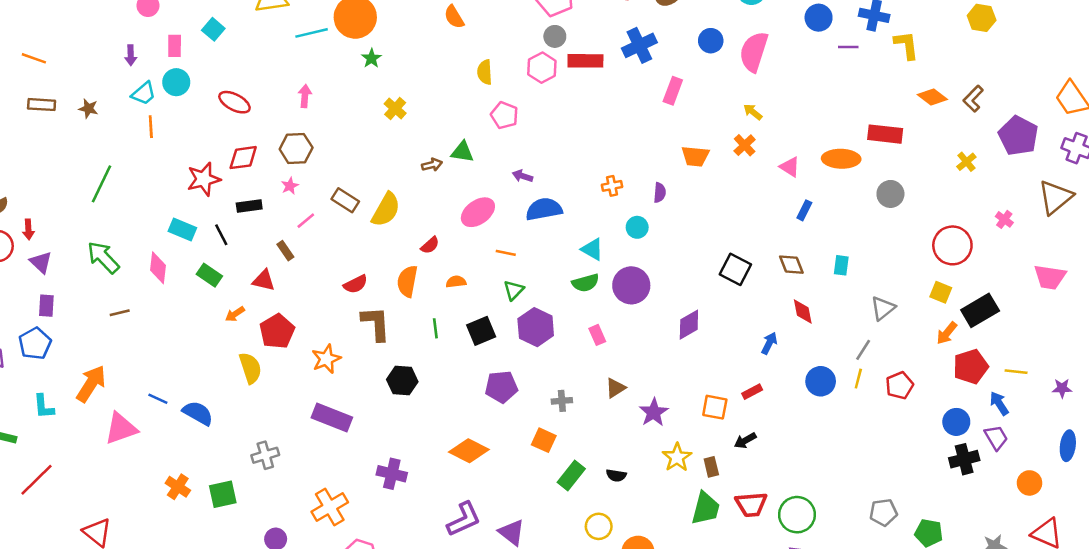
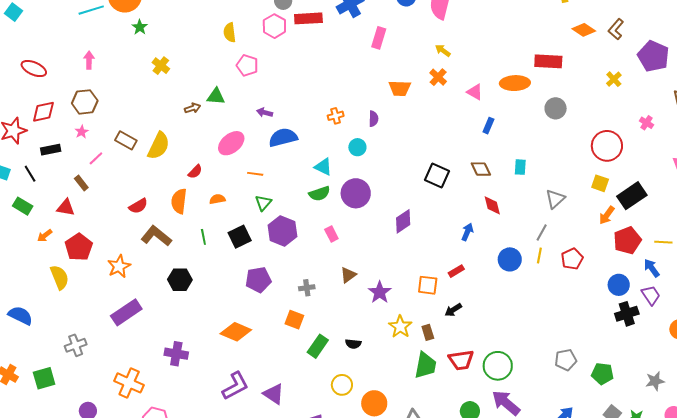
brown L-shape: (376, 324) -> (156, 236), turned -44
purple rectangle: (332, 418) -> (126, 312), turned -52
orange cross: (330, 507) -> (129, 383), turned -32

